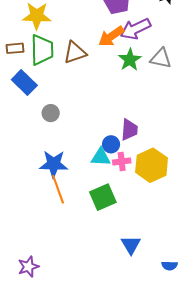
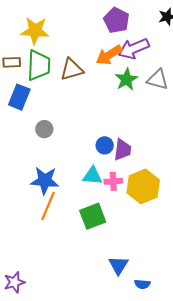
blue rectangle: (24, 82) -> (19, 97), turned 65
blue circle: (111, 144) -> (105, 145), moved
orange line: (58, 189) -> (48, 206), turned 40
blue semicircle: (169, 266) -> (142, 284), moved

